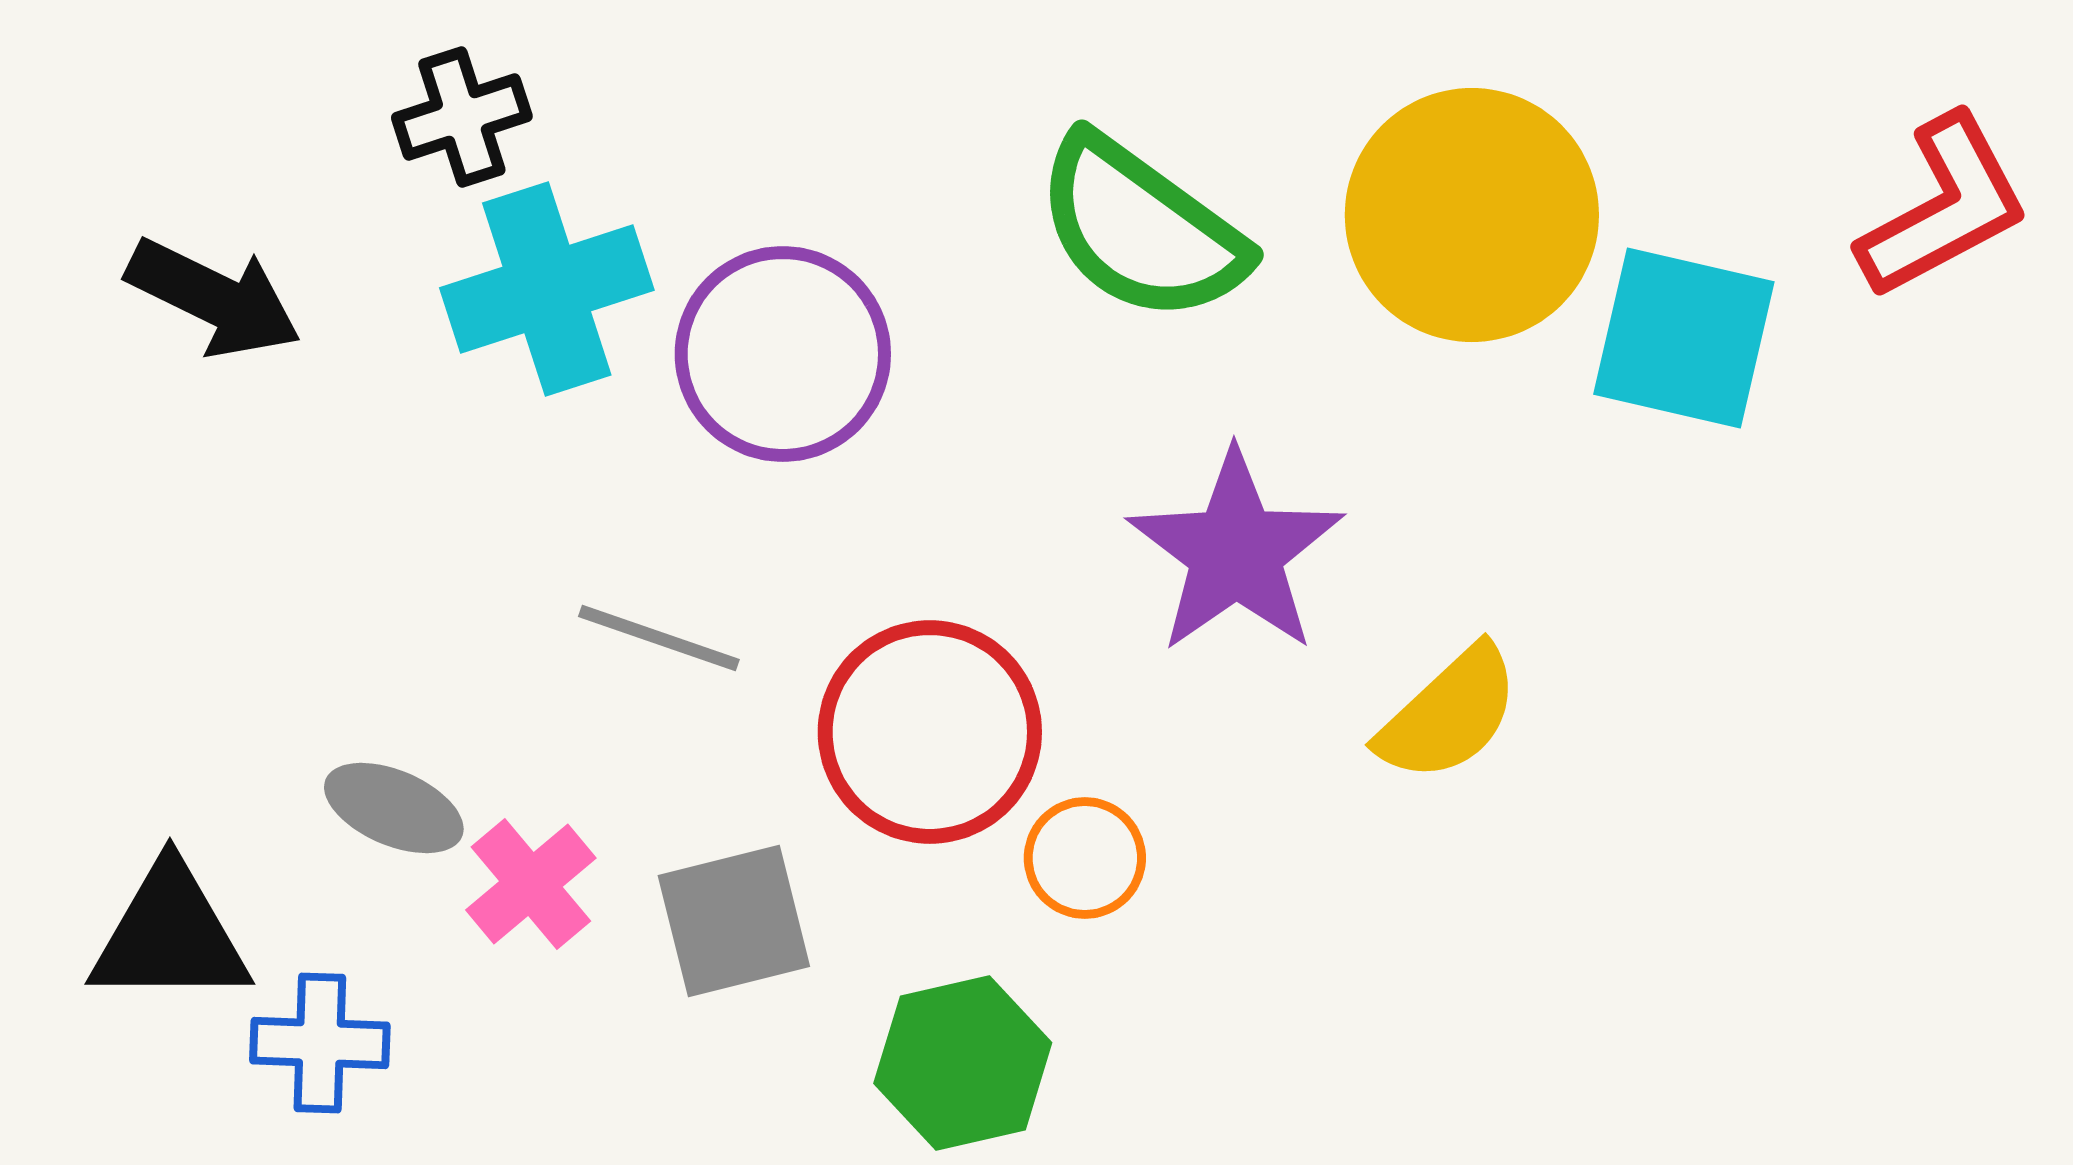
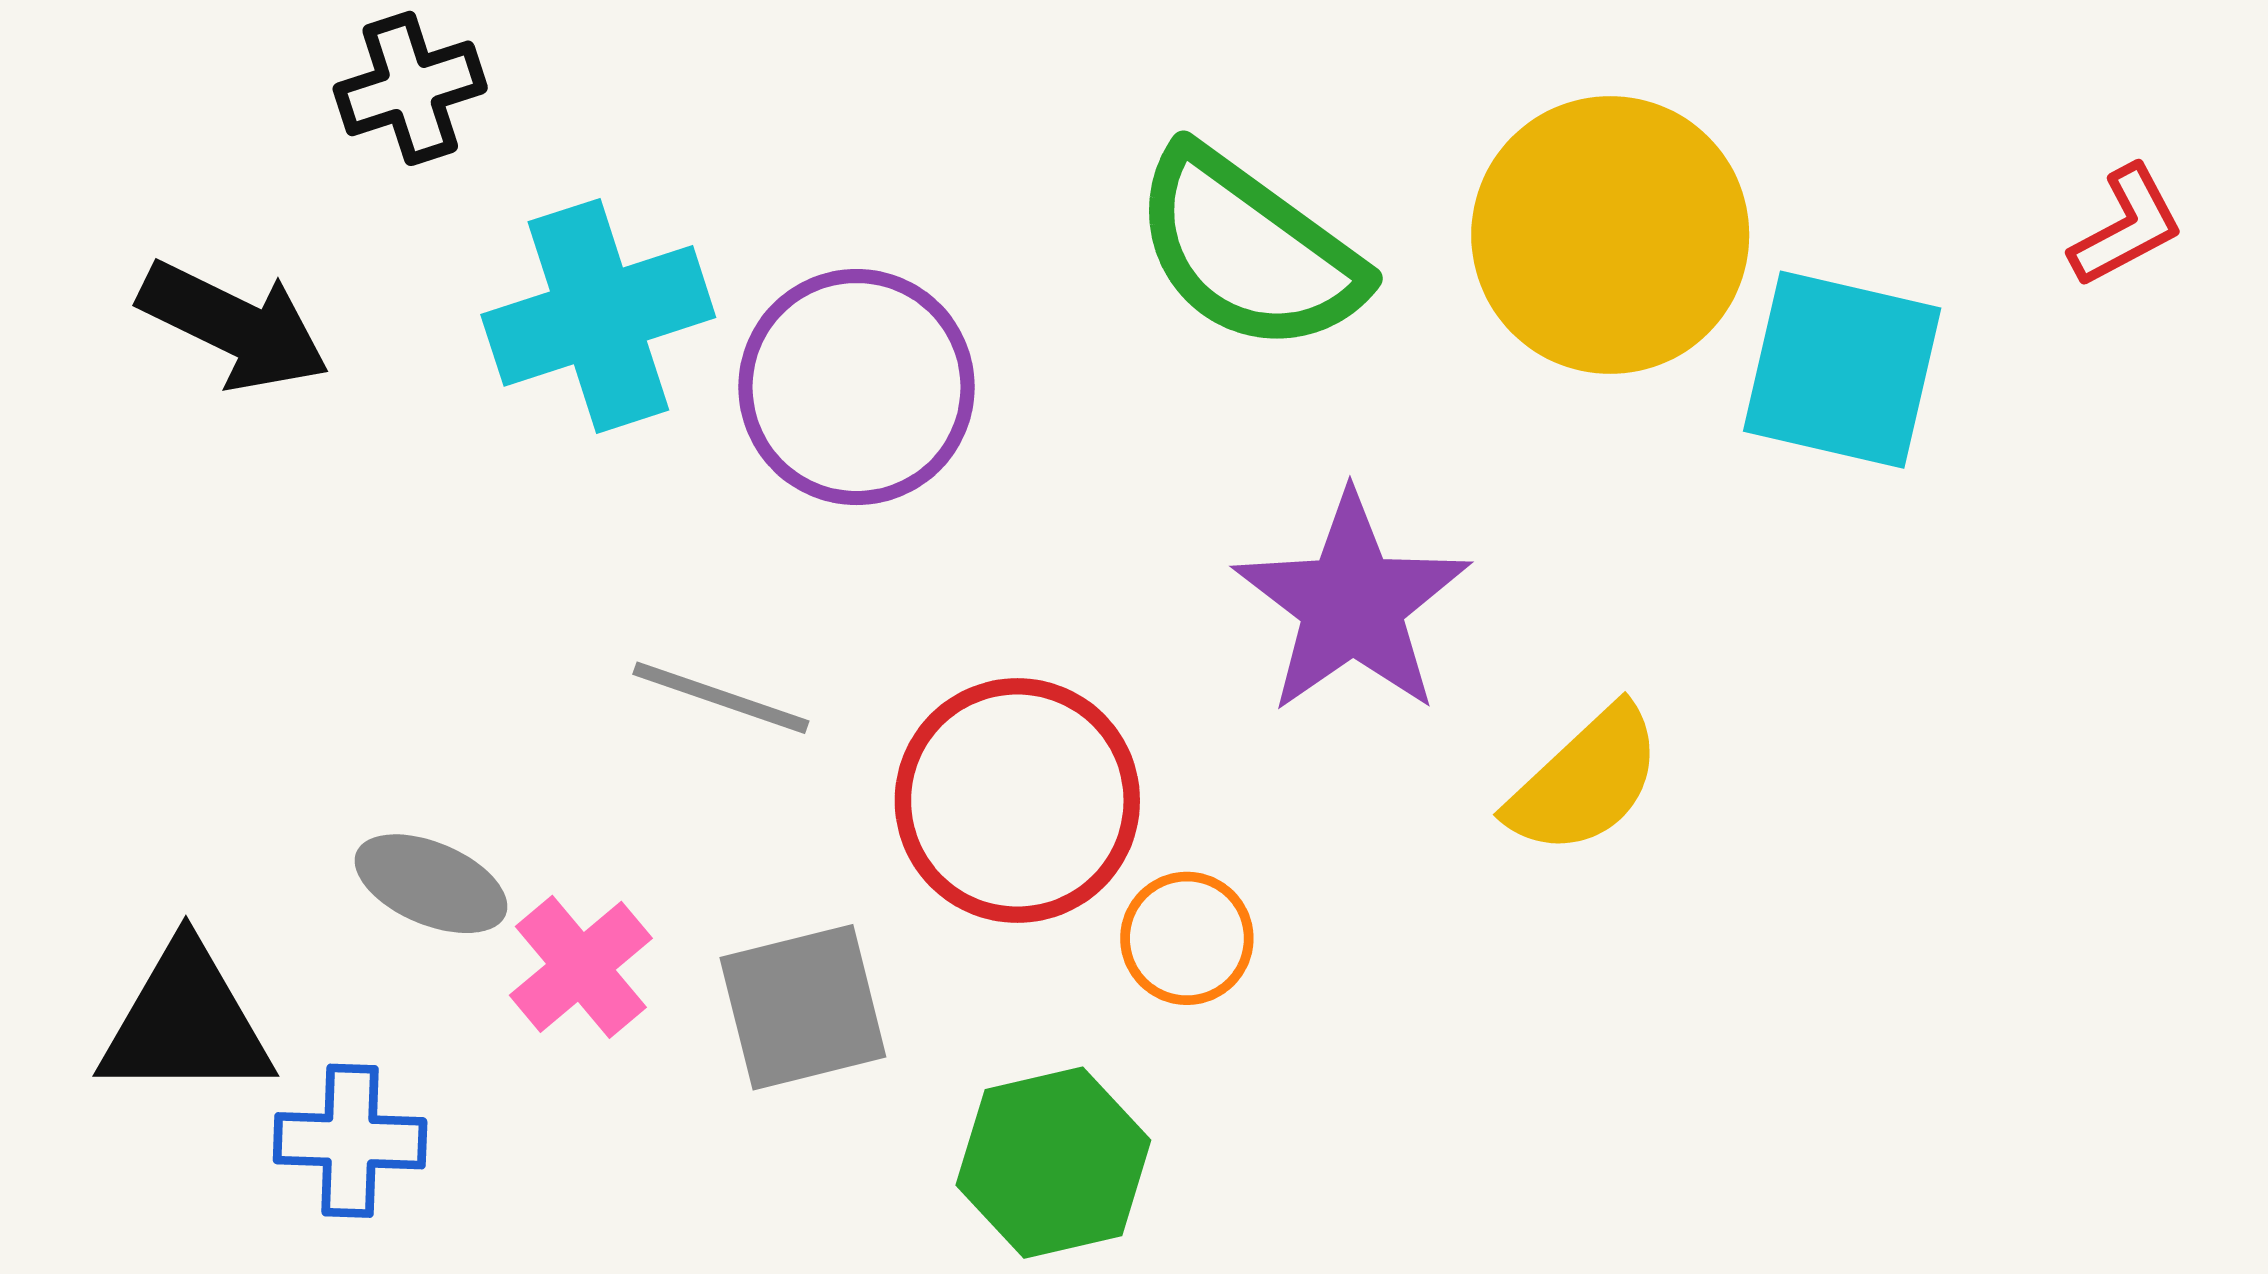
black cross: (462, 117) -> (410, 88), moved
red L-shape: (1944, 207) -> (2127, 226), size x0.6

